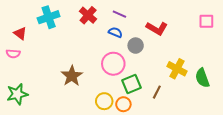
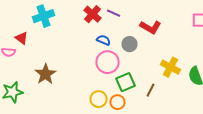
red cross: (88, 15) -> (92, 14), moved
blue semicircle: (115, 32) -> (104, 40), moved
red triangle: (20, 33) -> (22, 38), moved
brown star: (72, 76) -> (46, 74), moved

